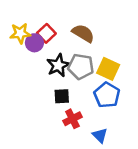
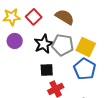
purple circle: (34, 43) -> (15, 41), moved

